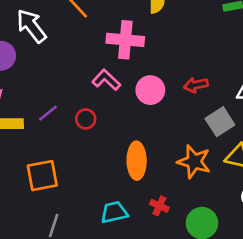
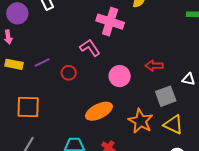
pink circle: (150, 90) -> (120, 76), moved
orange ellipse: (137, 161) -> (99, 111), turned 52

